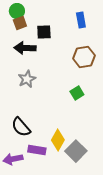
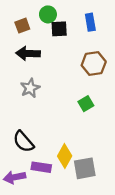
green circle: (17, 11) -> (48, 14), moved
black square: (44, 32) -> (59, 29), moved
gray square: (76, 151) -> (85, 168), turned 35

